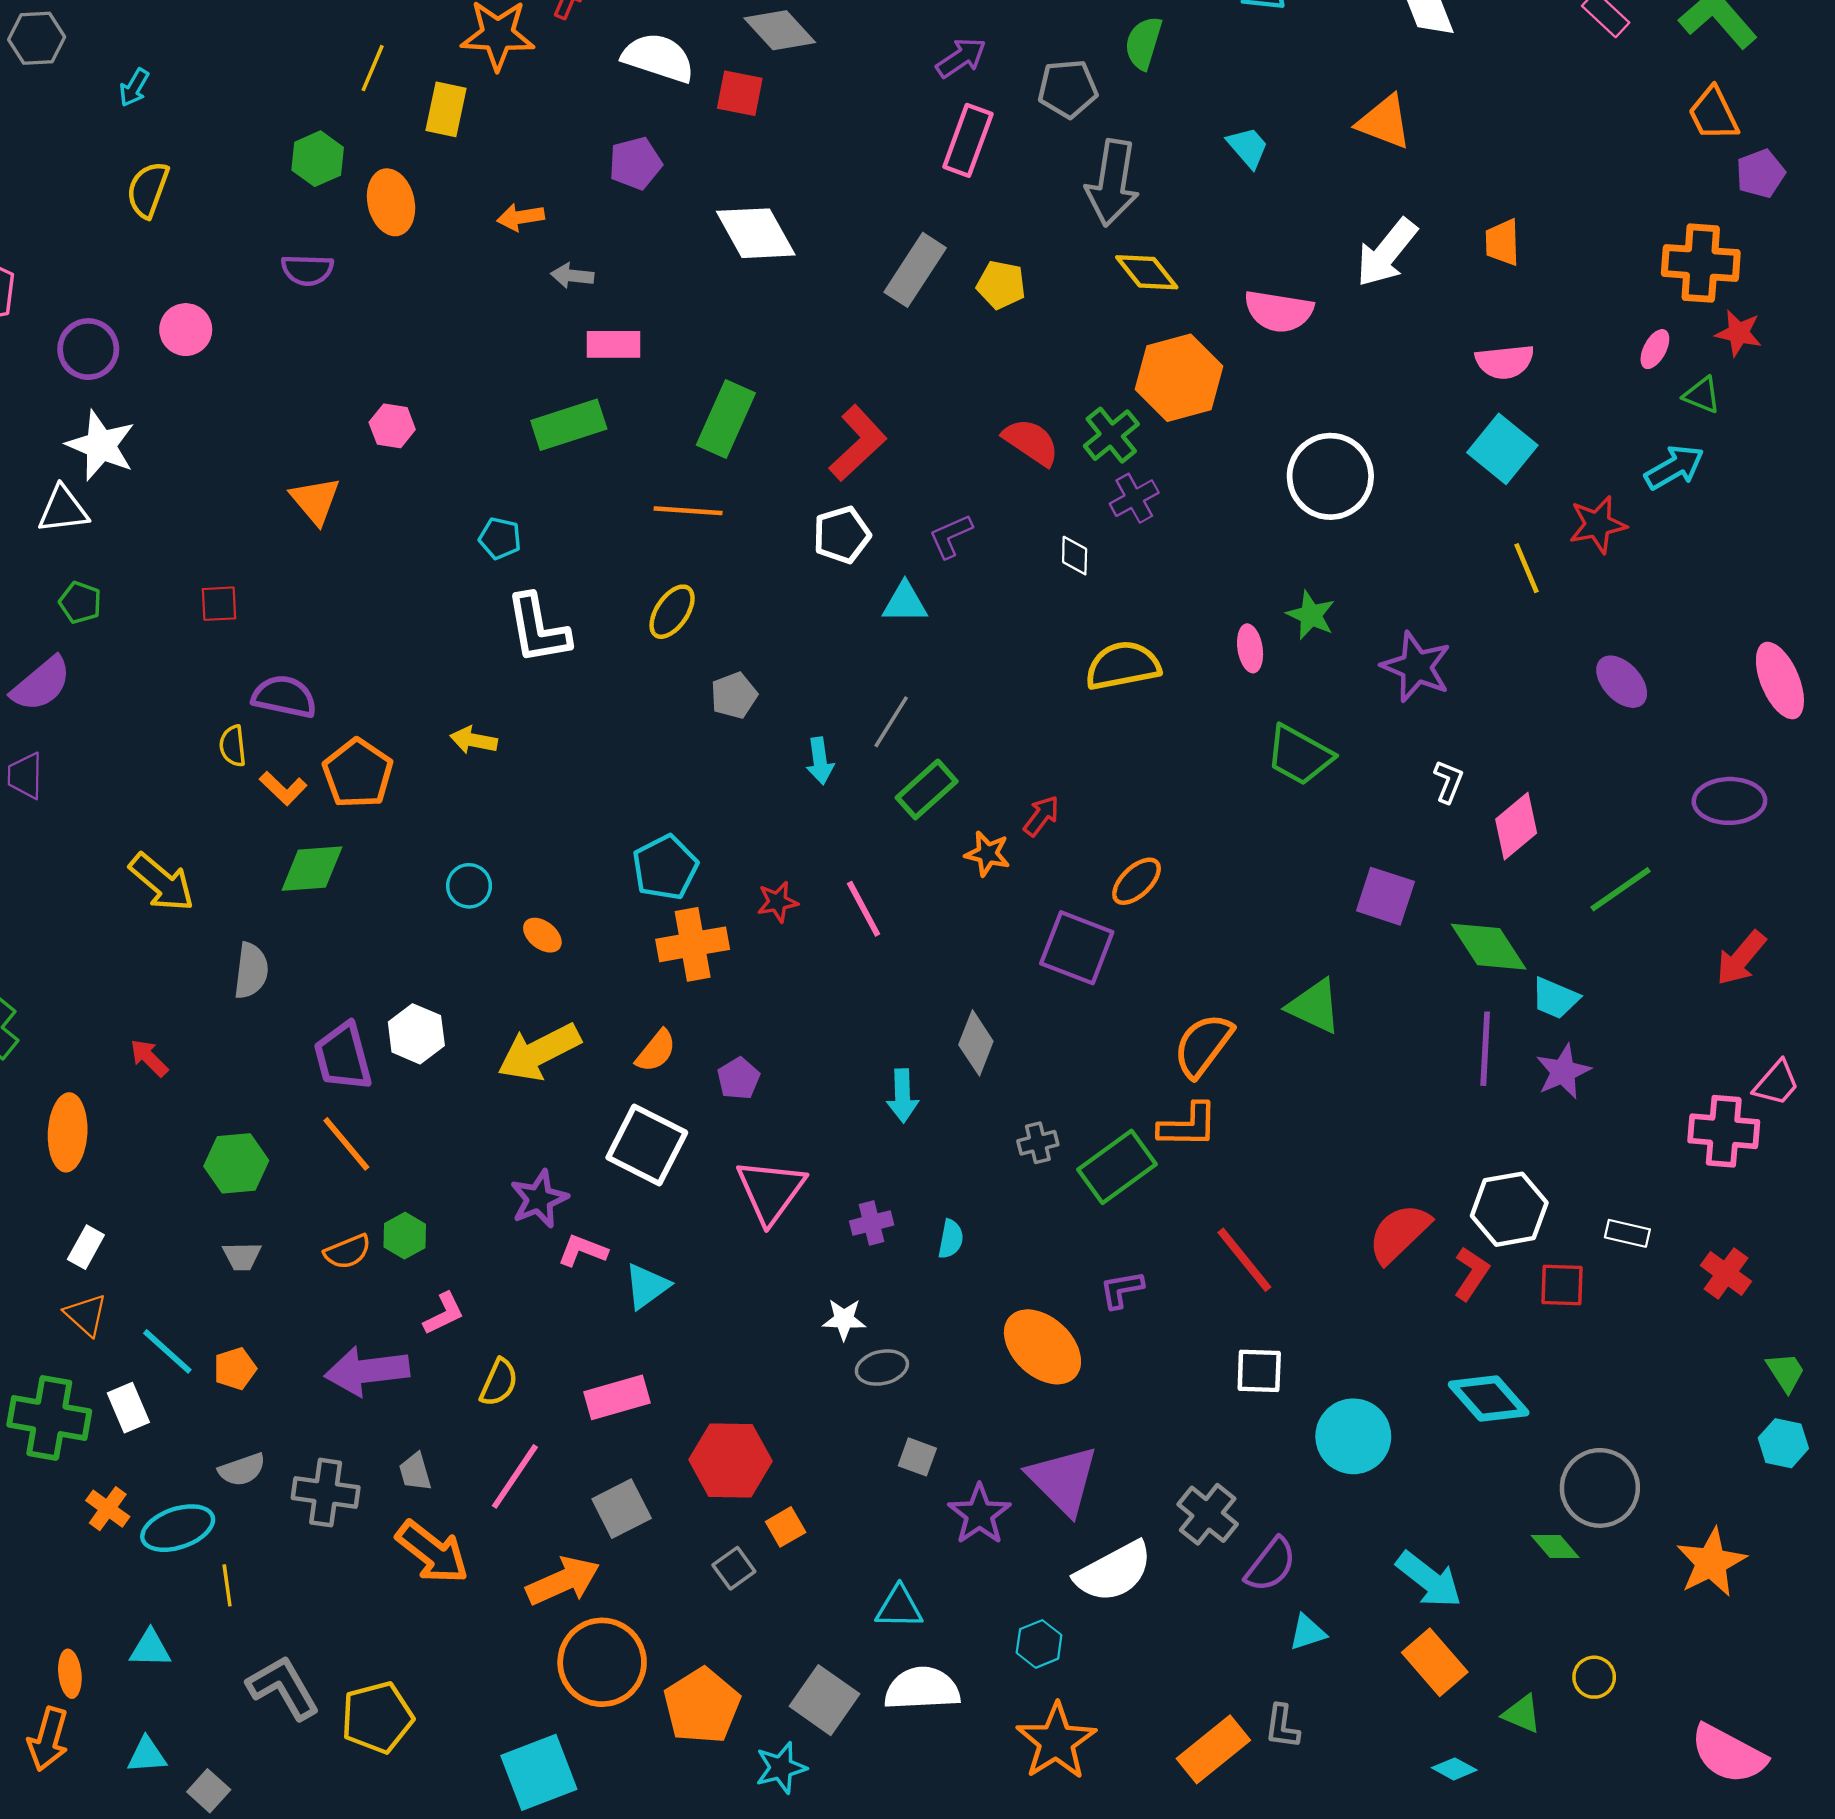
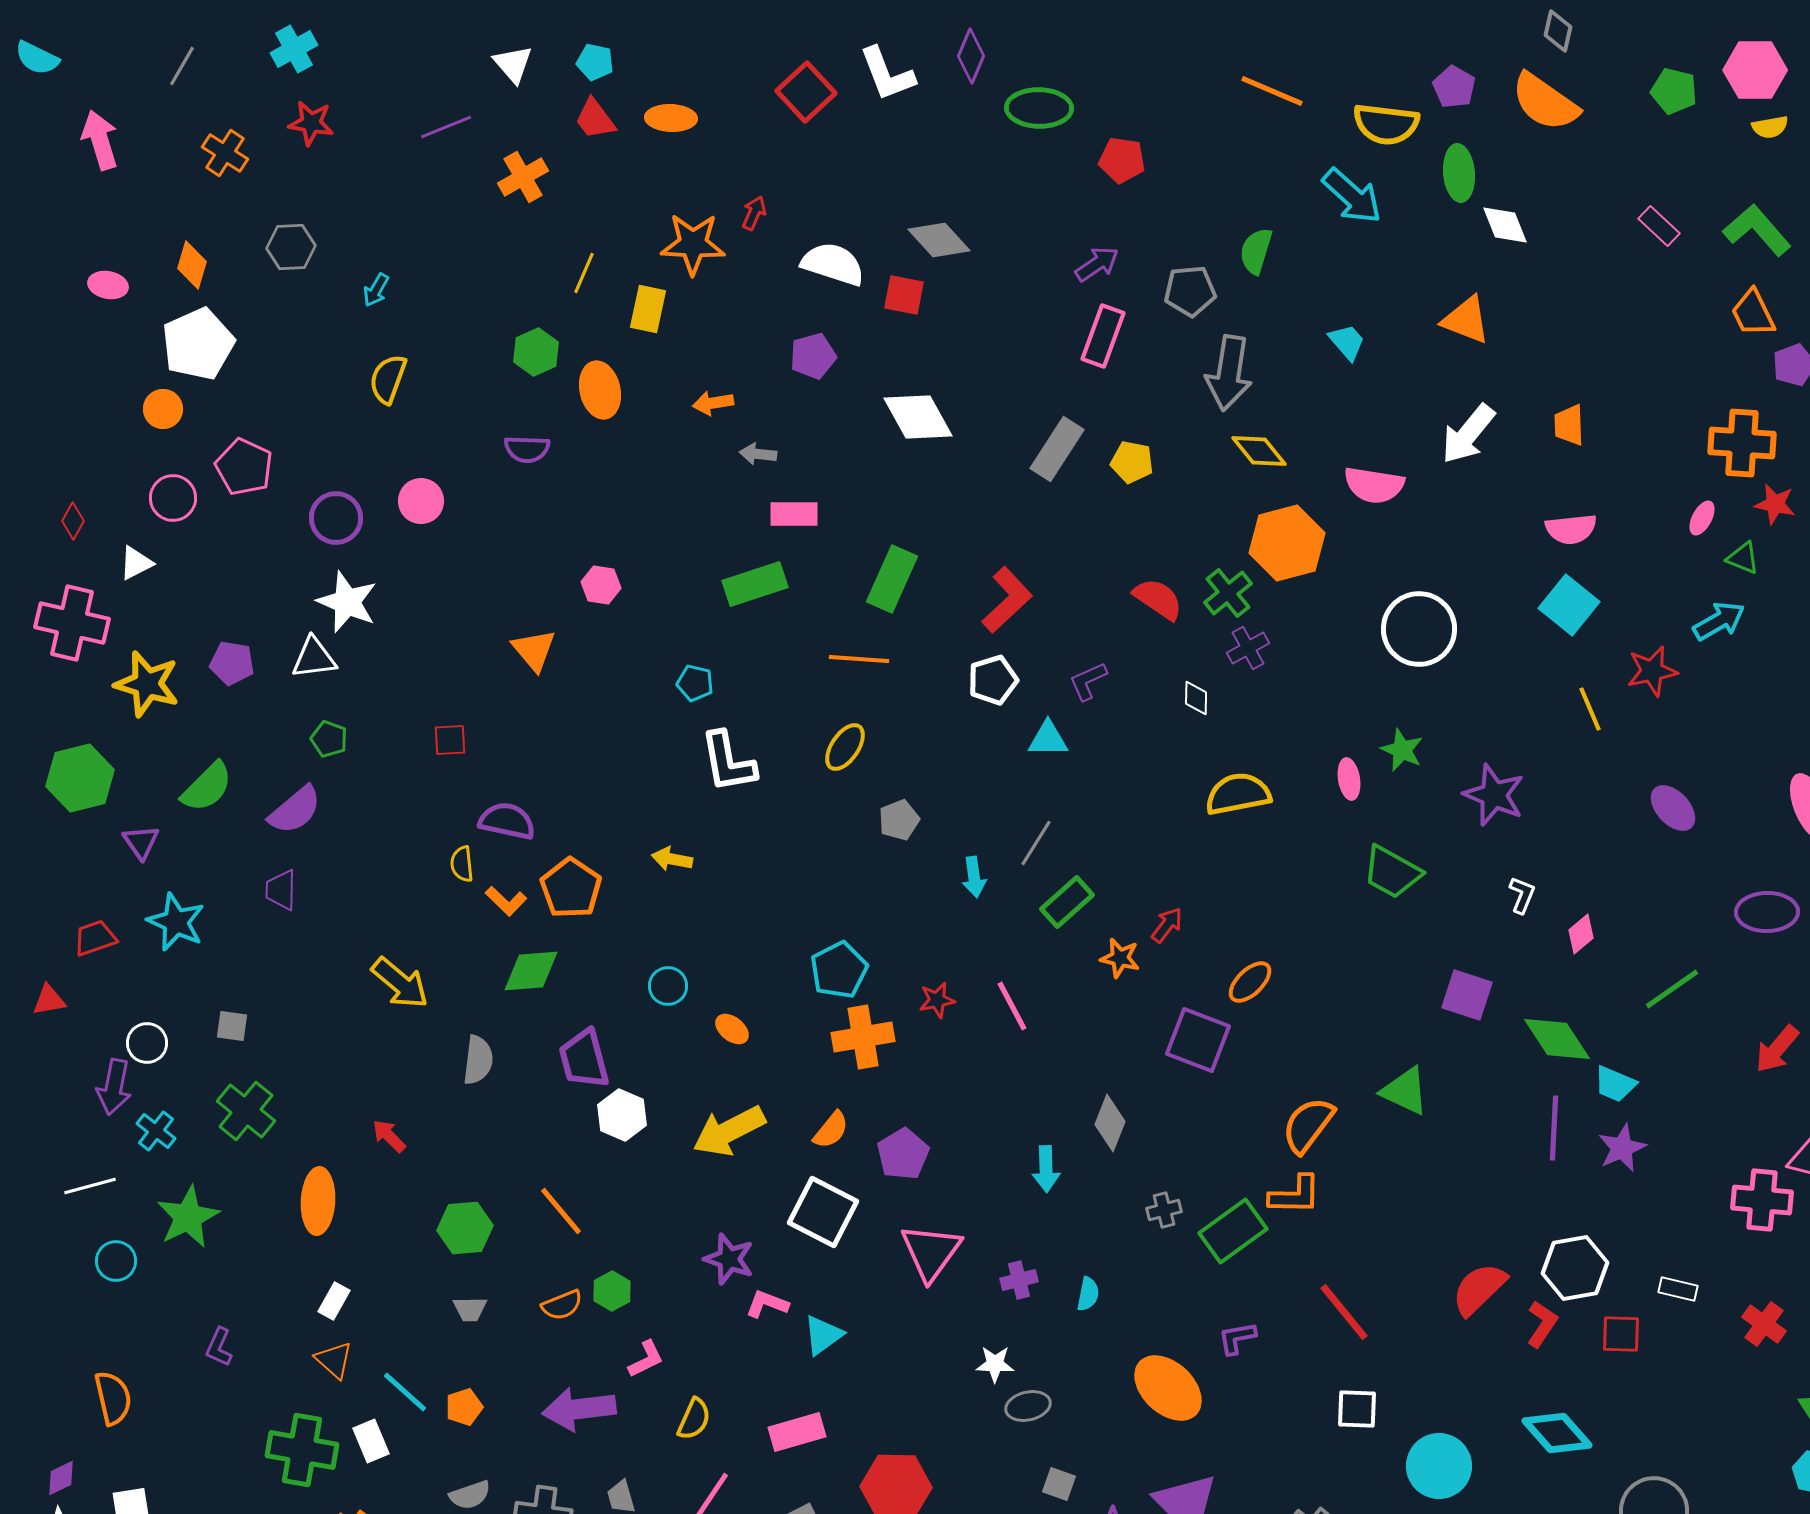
pink diamond: (1516, 826) -> (1581, 934), size x0.7
purple trapezoid: (343, 1057) -> (584, 1059), moved
purple pentagon: (739, 1078) -> (903, 1154), size x1.4
purple star: (539, 1199) -> (729, 1259), turned -30

